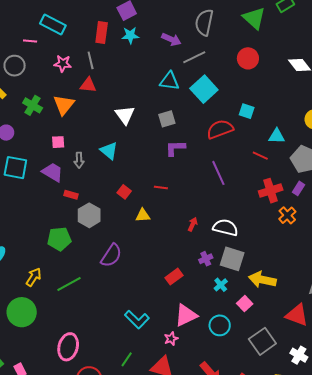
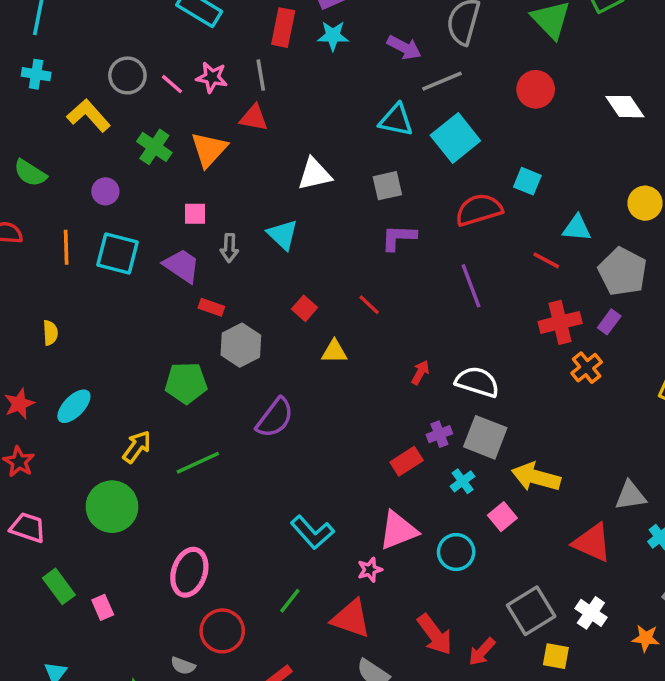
pink line: (30, 41) -> (172, 84), moved, turned 32
white triangle: (125, 115) -> (315, 174), turned 50
red line: (161, 188) -> (369, 305), turned 32
red rectangle: (174, 277) -> (407, 461), moved
gray square: (262, 341) -> (531, 611), moved

